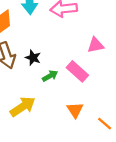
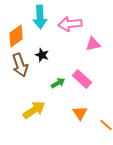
pink triangle: (96, 45) -> (93, 44), moved
black star: (33, 58) -> (42, 55), moved

